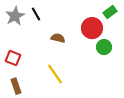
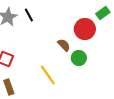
brown semicircle: (58, 38) -> (64, 45), moved, turned 32
green circle: (104, 47) -> (79, 58), moved

